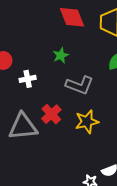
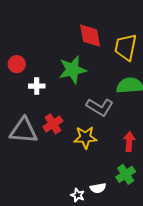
green star: (61, 55) -> (73, 70), size x1.8
gray L-shape: (80, 85) -> (100, 107), moved

